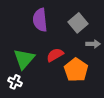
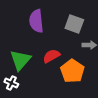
gray square: (78, 23) -> (74, 24), turned -30

